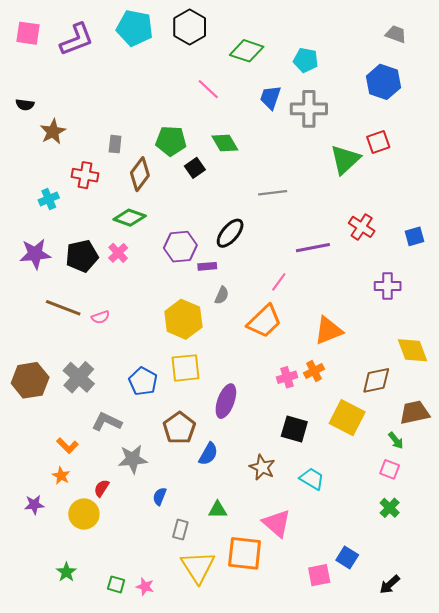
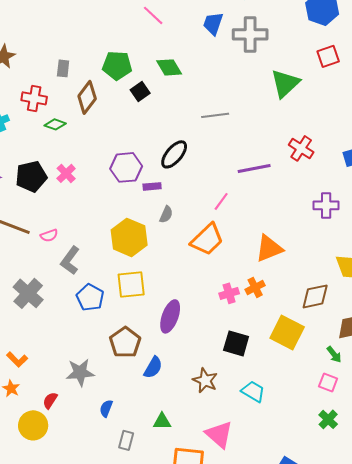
red square: (378, 142) -> (328, 56), moved
green diamond: (130, 218) -> (55, 124), moved, size x0.7
gray L-shape: (107, 422) -> (70, 260), moved, turned -80

